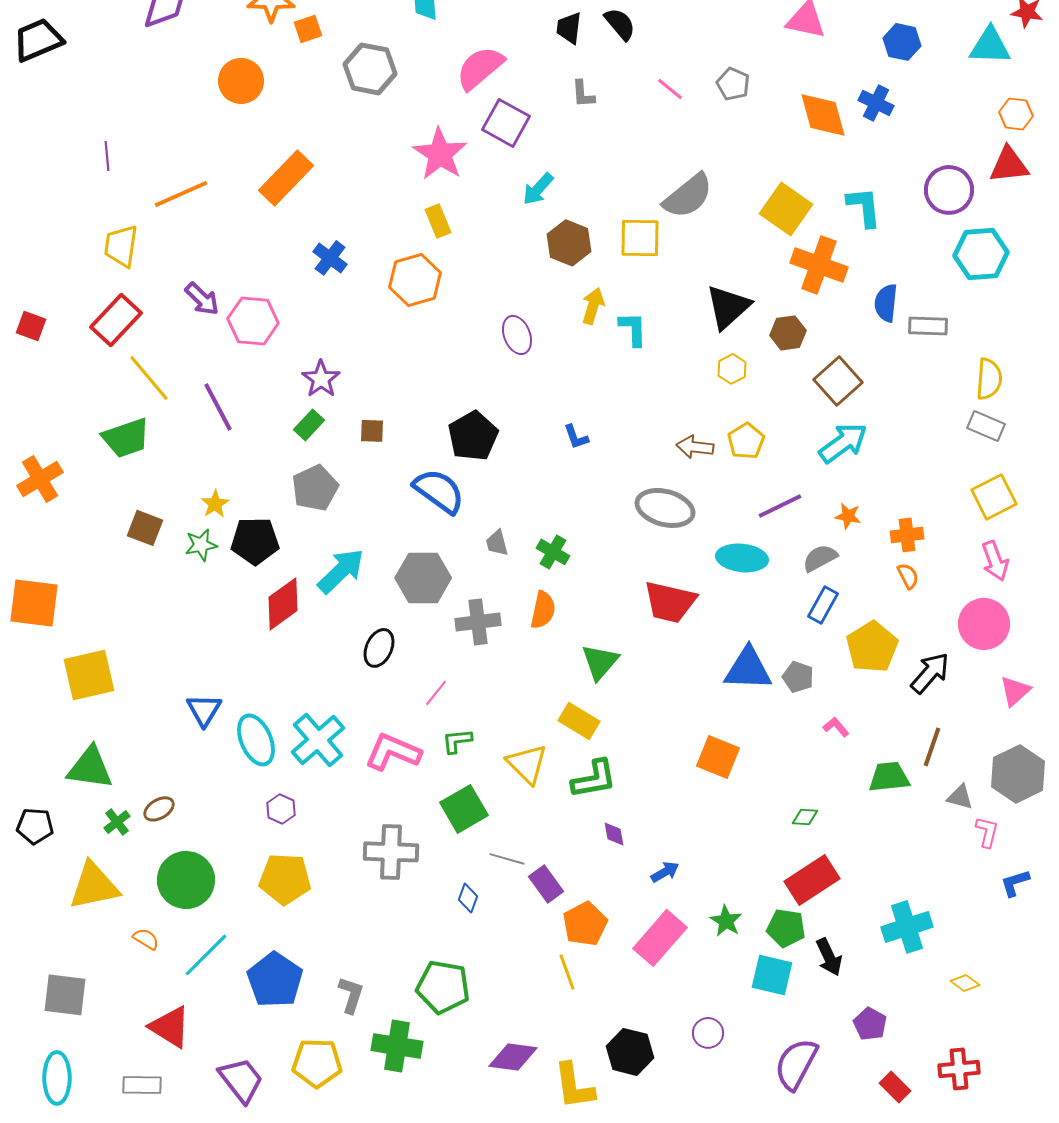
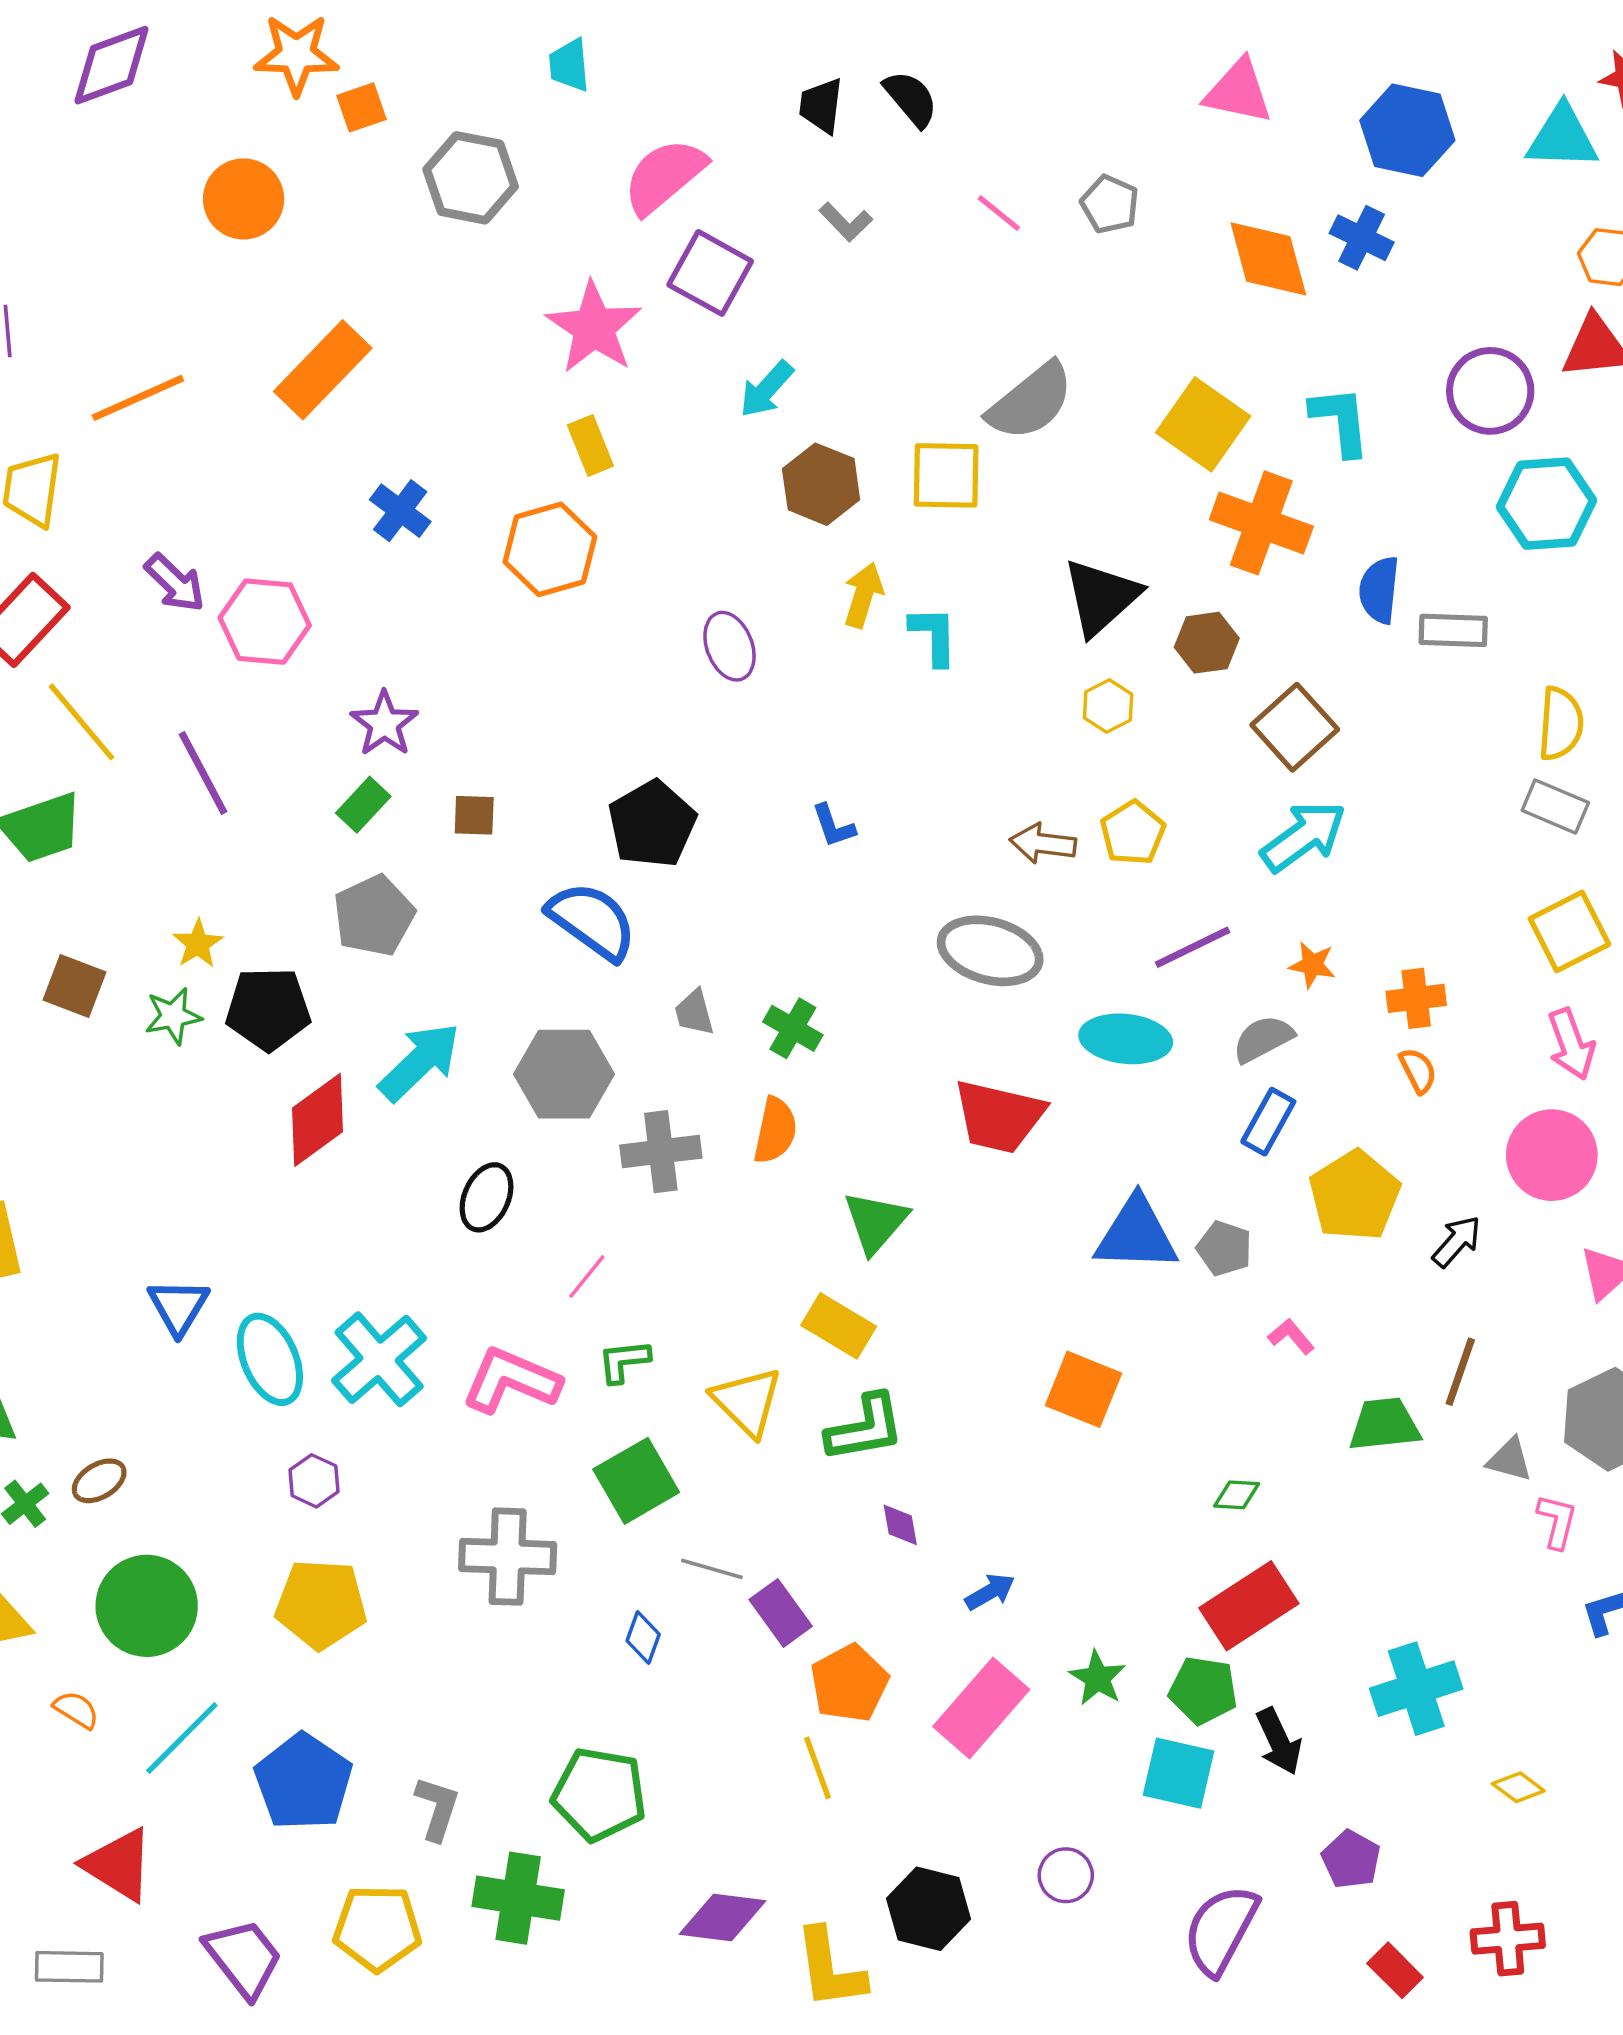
blue hexagon: (902, 42) -> (1407, 130), size x1.4
gray L-shape: (583, 94) -> (846, 222), turned -40
black arrow: (930, 673) -> (1457, 1241), size x0.7

